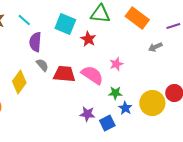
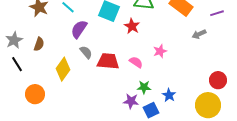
purple semicircle: (35, 42) -> (79, 29), turned 30
pink semicircle: (92, 75) -> (136, 62), size x0.6
green star: (115, 93) -> (144, 87), moved
yellow circle: (152, 103) -> (208, 105), moved

